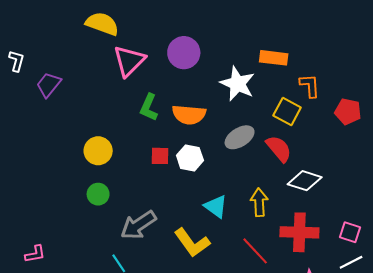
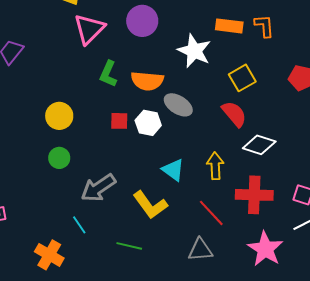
orange L-shape: (310, 86) -> (264, 26), moved
yellow square: (287, 112) -> (242, 78), turned 32
gray ellipse: (240, 137) -> (178, 105), moved, turned 64

